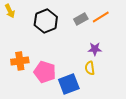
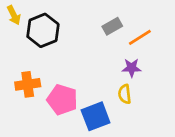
orange line: (101, 17) -> (140, 37), moved
black hexagon: (46, 21) -> (43, 30), moved

